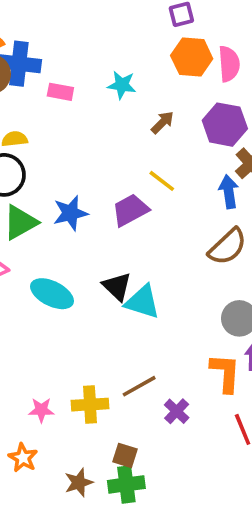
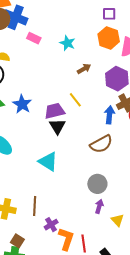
blue star: (70, 213) -> (22, 104), turned 30
black triangle: (117, 286) -> (57, 126), moved
orange L-shape: (225, 373) -> (66, 239), moved
brown line: (139, 386) -> (35, 206), turned -72

